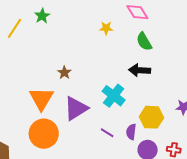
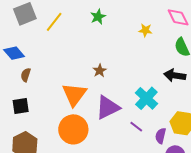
green star: (42, 16) -> (98, 17), moved
purple line: (107, 133) -> (136, 127), moved

